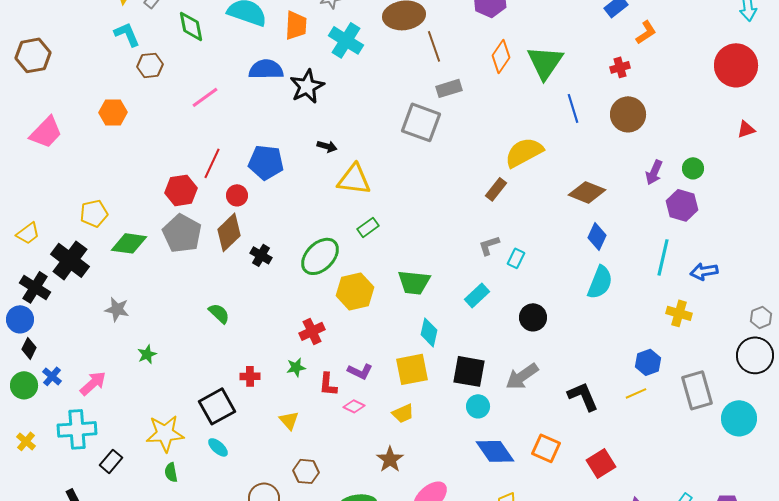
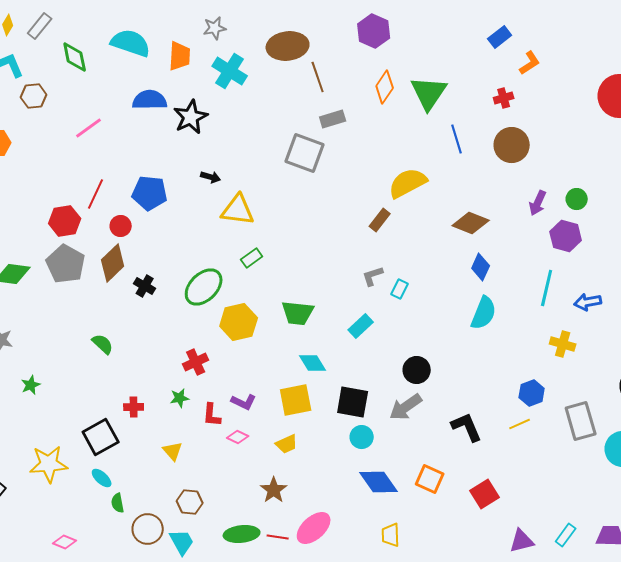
black circle: (533, 317) -> (417, 370), moved
cyan diamond: (429, 332) -> (313, 363), turned -44
green semicircle: (171, 472) -> (118, 503), moved

